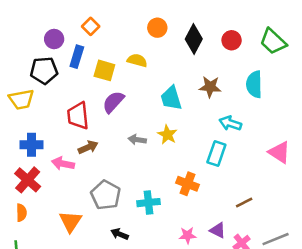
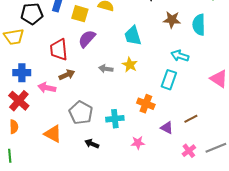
brown star: (210, 87) -> (172, 20), moved
orange triangle: (70, 221) -> (53, 134), turned -36
purple triangle: (218, 230) -> (167, 128), moved
pink star: (187, 235) -> (138, 143), moved

